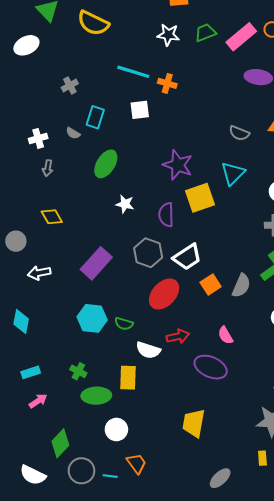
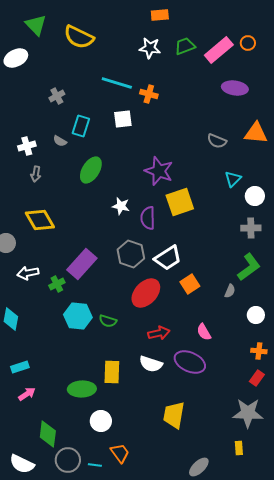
cyan triangle: (233, 173) -> (233, 179), moved, size x0.7
white star: (125, 204) -> (121, 206), moved
yellow diamond: (52, 217) -> (40, 220), size x1.4
gray semicircle: (241, 286) -> (230, 291), moved, size x0.6
white semicircle: (148, 350) -> (151, 364), moved
green cross: (78, 371) -> (57, 284), moved, turned 35
green diamond: (60, 443) -> (48, 434), turned -36

